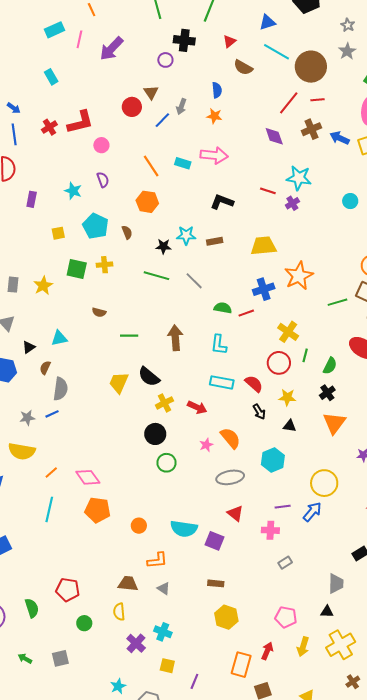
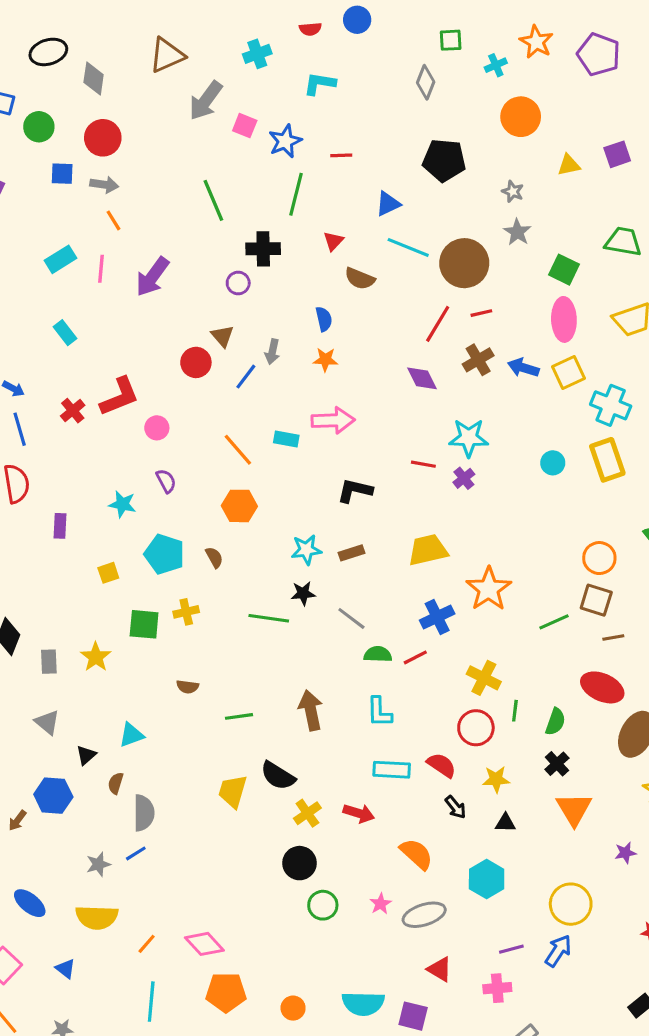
black star: (163, 246) -> (303, 593), moved
gray line: (194, 281) -> (351, 618), moved
pink star: (206, 445) -> (381, 904), moved

